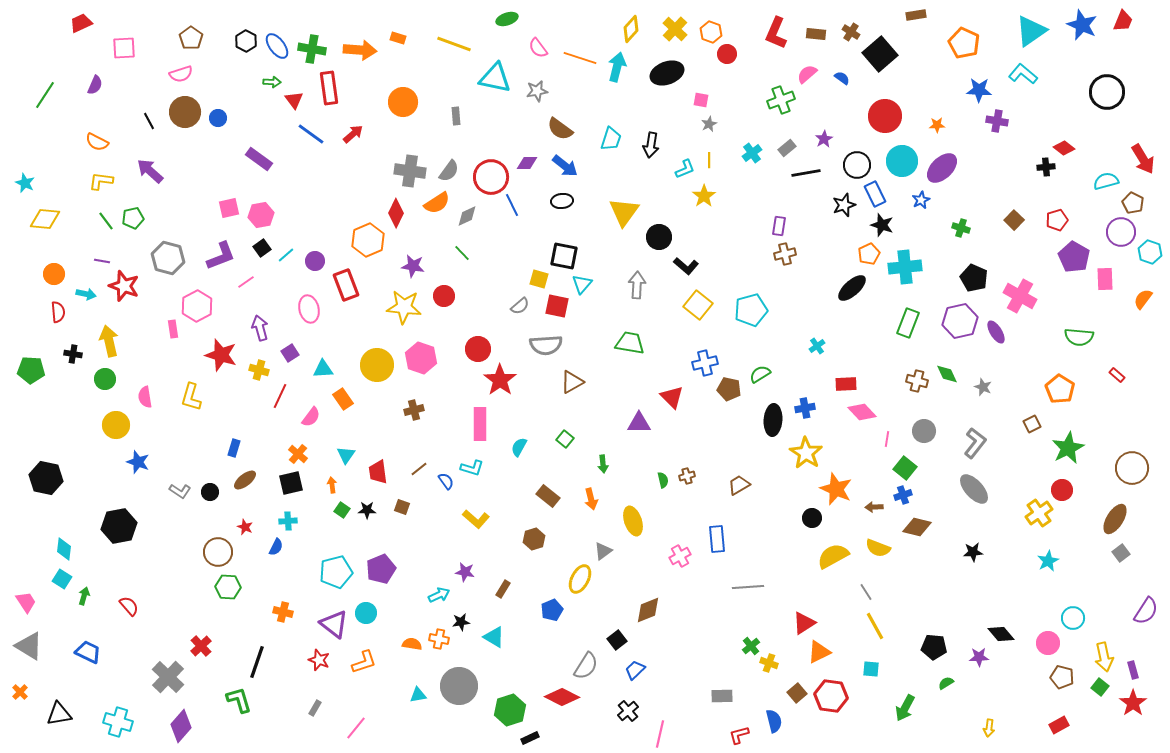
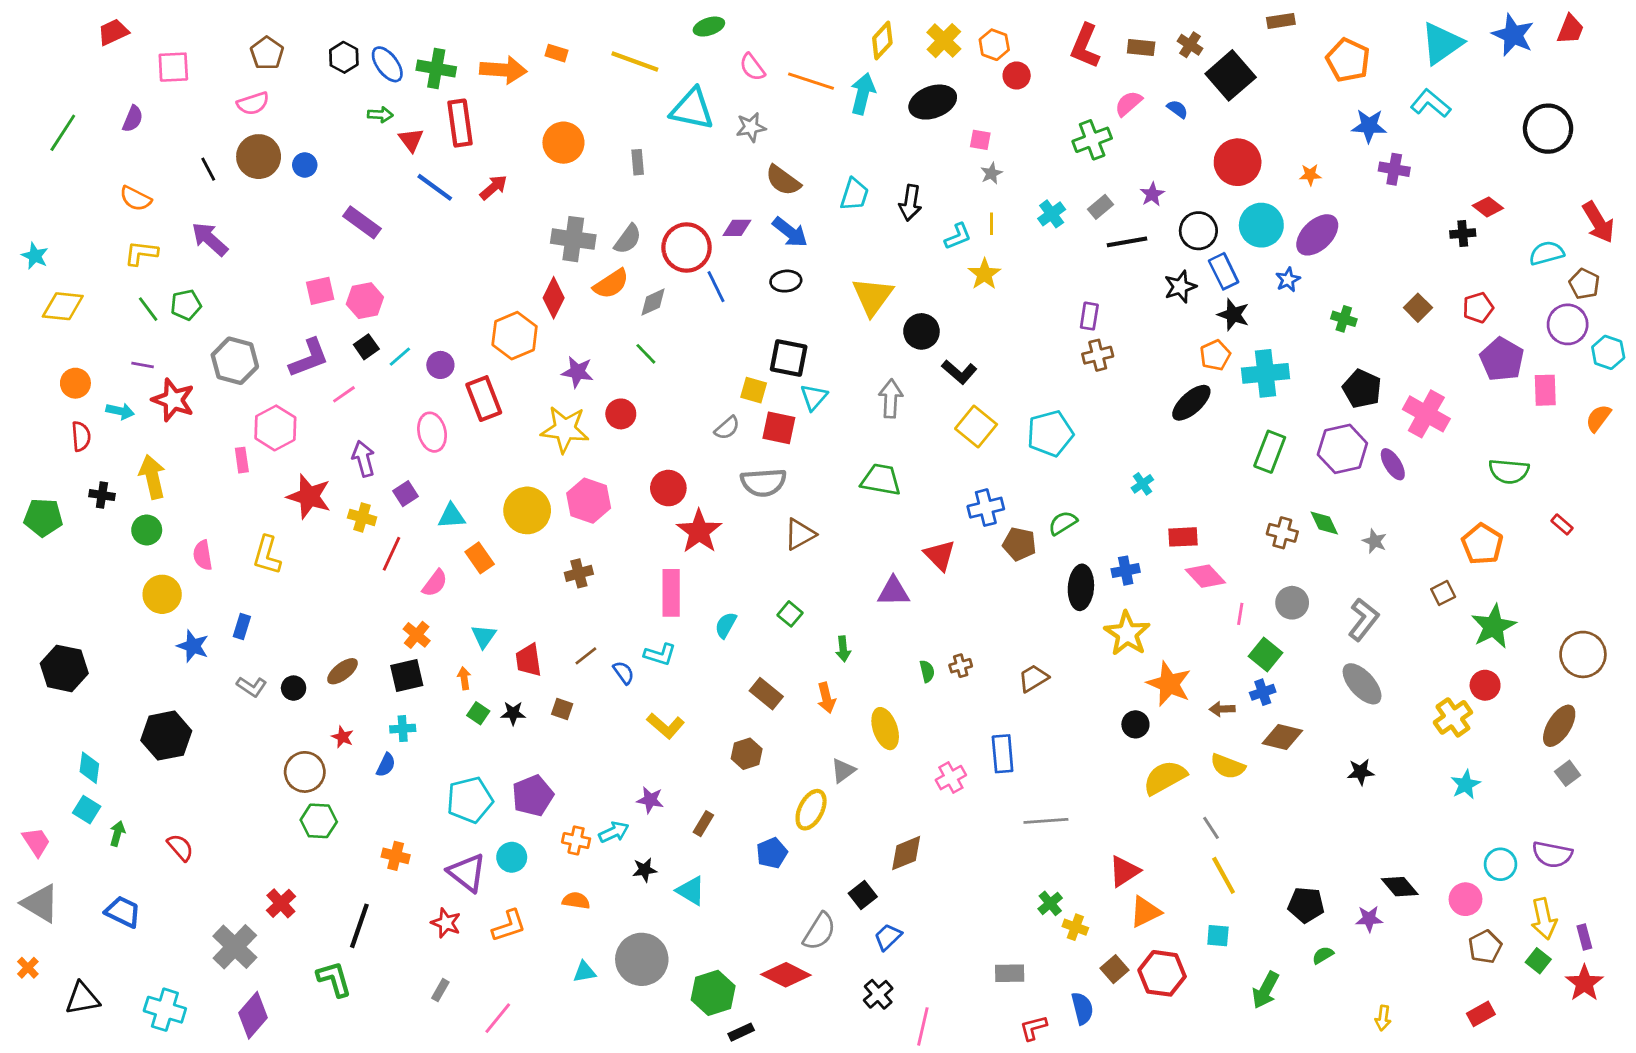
blue rectangle: (234, 448) -> (242, 626), moved
purple semicircle: (1146, 611) -> (1552, 854), moved, turned 68
orange cross: (439, 639) -> (576, 840), moved
brown pentagon: (1062, 677) -> (1485, 947), turned 30

